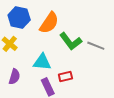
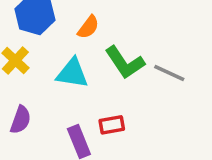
orange semicircle: (49, 23) -> (88, 27), size x0.6
cyan triangle: (42, 62) -> (72, 73), moved

